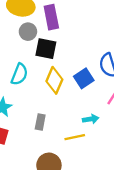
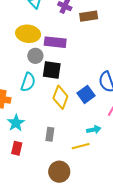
purple rectangle: (51, 17) -> (55, 42), turned -70
cyan semicircle: (19, 74) -> (28, 82), moved

